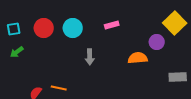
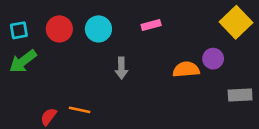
purple circle: (157, 42) -> (213, 59), moved
green arrow: (17, 52) -> (23, 61), size x1.5

